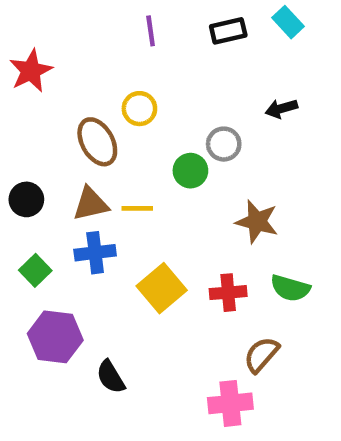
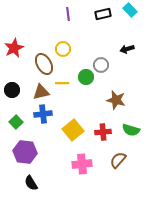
red star: (31, 71) -> (14, 48), moved
yellow line: (137, 208) -> (62, 83), moved
black semicircle: (111, 377) -> (31, 183), moved
pink cross: (230, 403) -> (82, 164), moved

